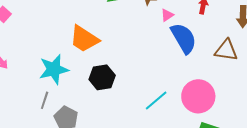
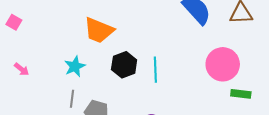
cyan star: (54, 69) -> (75, 66), size x0.7
cyan line: (156, 100) -> (155, 70), moved, turned -40

